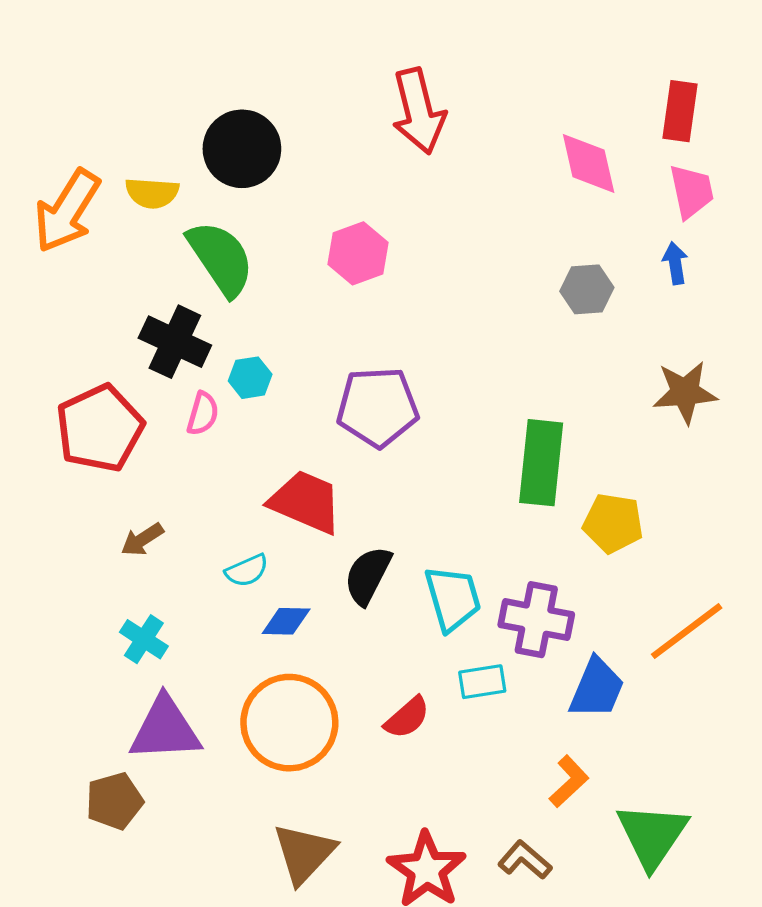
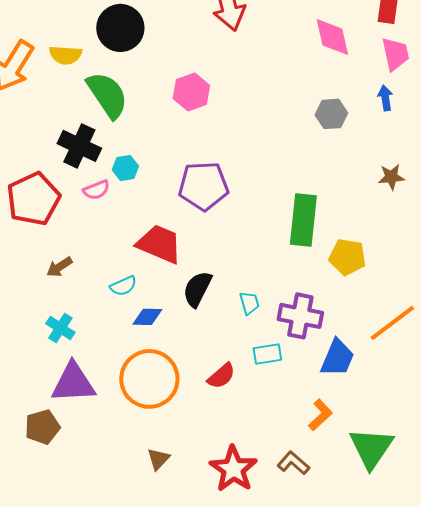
brown star: (685, 392) -> (391, 177), size x0.7
pink semicircle: (203, 414) -> (96, 190), turned 52
cyan trapezoid: (453, 598) -> (249, 303), size x0.6
brown triangle: (304, 853) -> (158, 459), size x0.6

